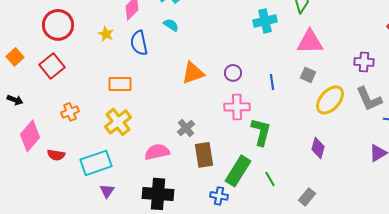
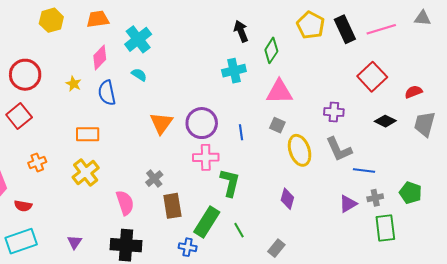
orange triangle: (193, 73) -> (161, 123), turned -35
purple circle: (233, 73) -> (202, 123), size x1.8
yellow ellipse: (330, 100) -> (300, 150), turned -60
pink semicircle: (157, 152) -> (125, 203), turned 85
cyan rectangle: (96, 163) -> (21, 241), moved

